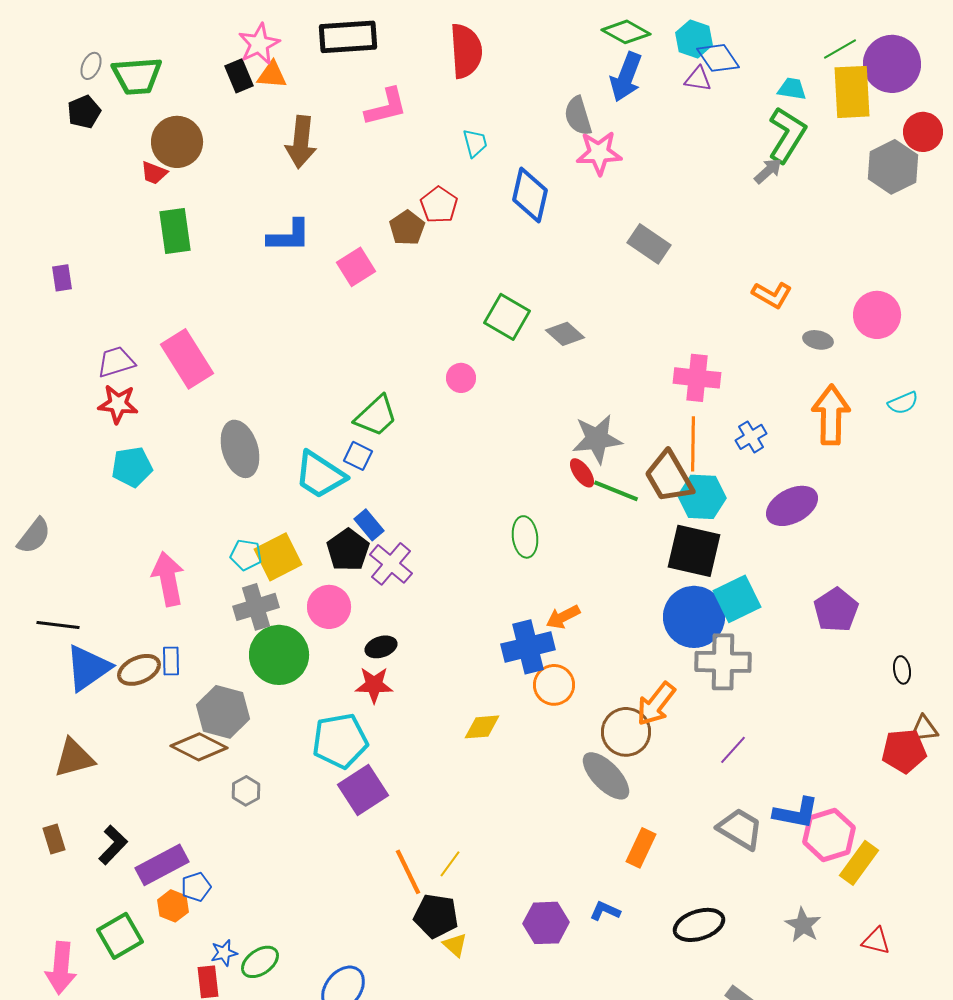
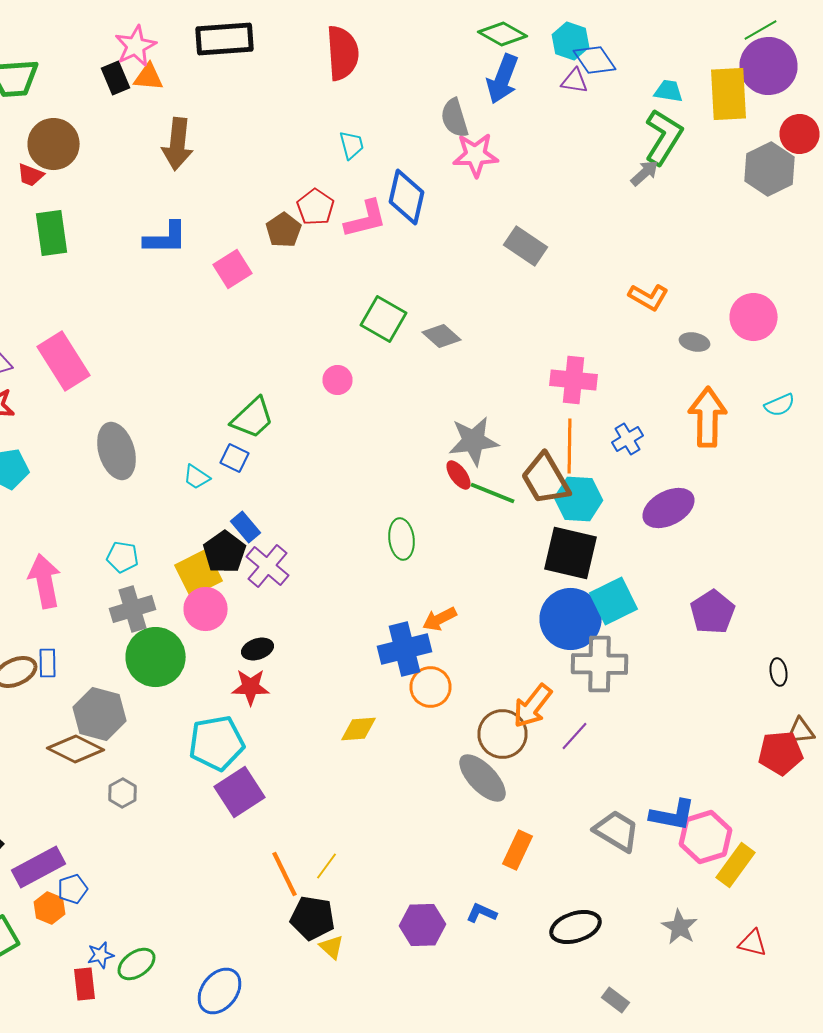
green line: (840, 49) -> (760, 30), moved
pink L-shape: (386, 107) -> (366, 219), moved
cyan trapezoid: (320, 475) -> (196, 477), size x0.5
yellow square: (278, 557) -> (198, 573), moved
purple line: (733, 750) -> (574, 736), moved

